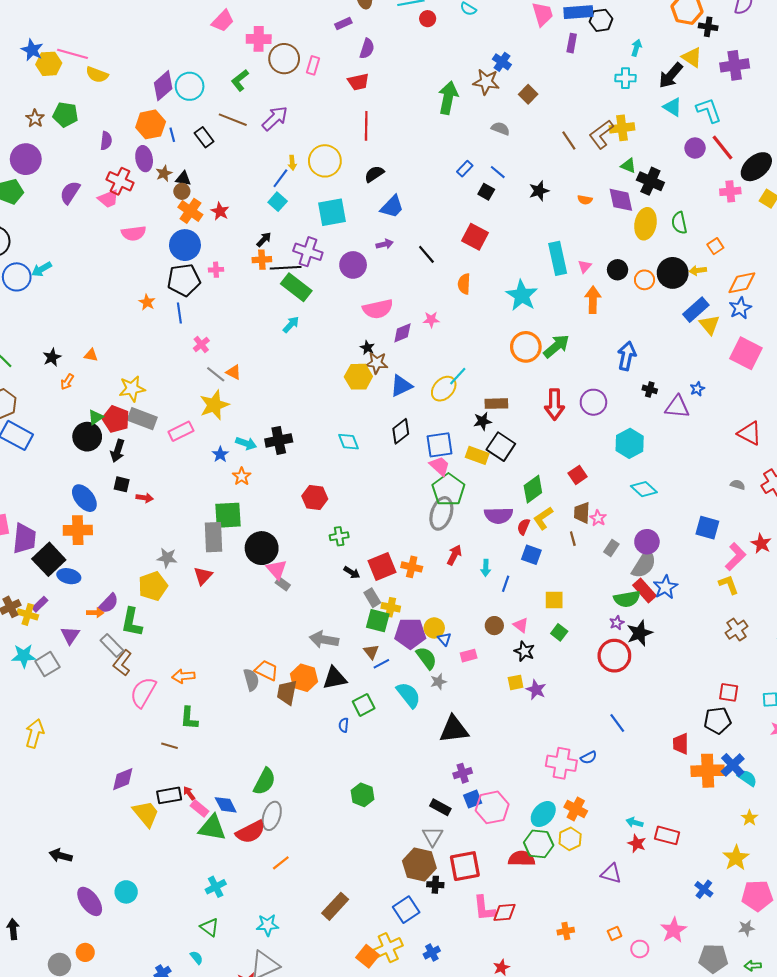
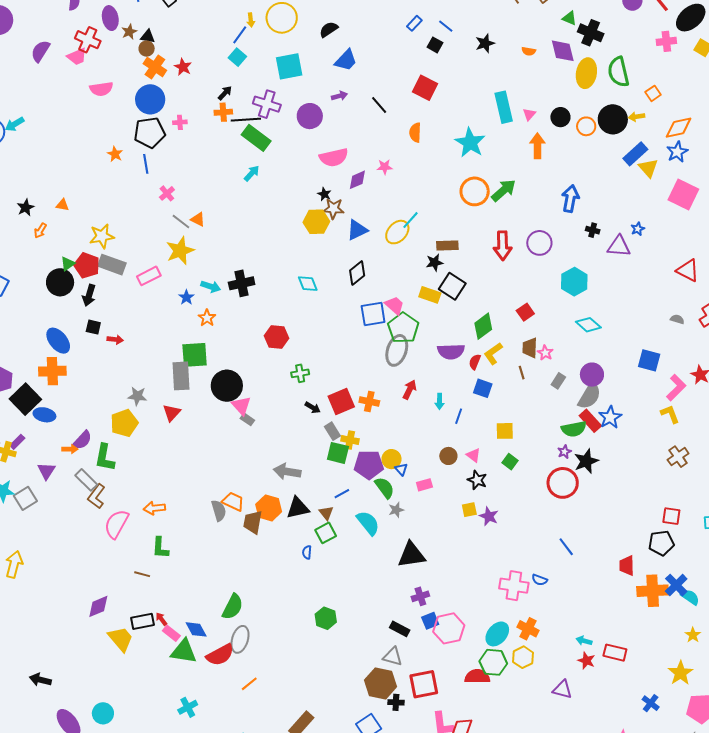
green semicircle: (679, 223) -> (618, 72), size x1.4
blue square: (440, 445) -> (373, 314), moved
brown triangle: (371, 652) -> (326, 513), moved
blue semicircle: (589, 757) -> (540, 580), turned 49
gray triangle: (433, 836) -> (393, 656), turned -45

